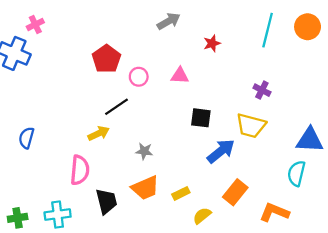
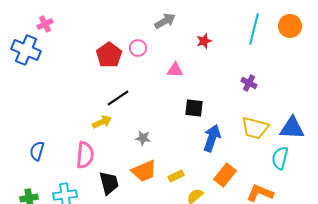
pink circle: (139, 77) -> (138, 48), moved
yellow trapezoid: (251, 126) -> (255, 128), moved
blue semicircle: (26, 138) -> (37, 151), moved
blue arrow: (221, 151) -> (212, 138), turned -32

